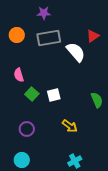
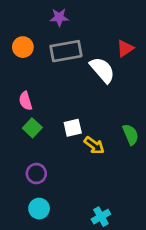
green square: (32, 94) -> (32, 128), moved
yellow arrow: (70, 126) -> (94, 145), moved
cyan circle: (22, 160) -> (39, 209), moved

